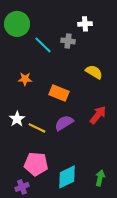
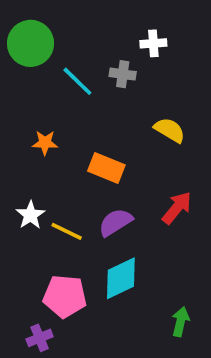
cyan diamond: (67, 177) -> (121, 278), moved

